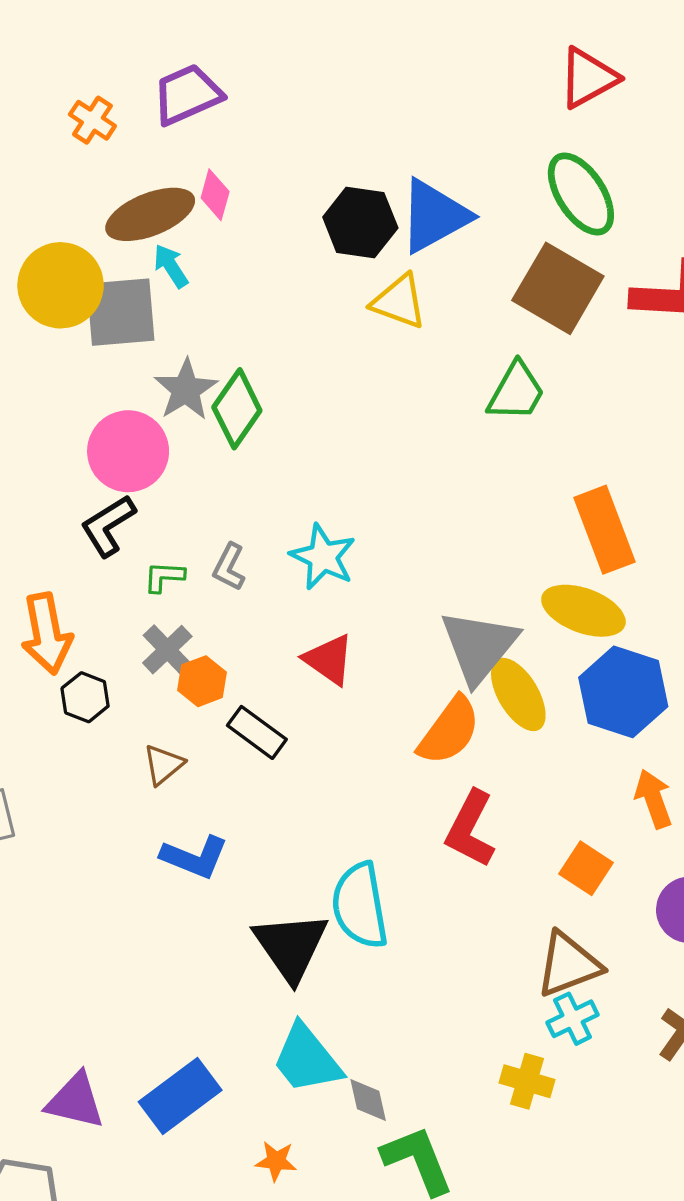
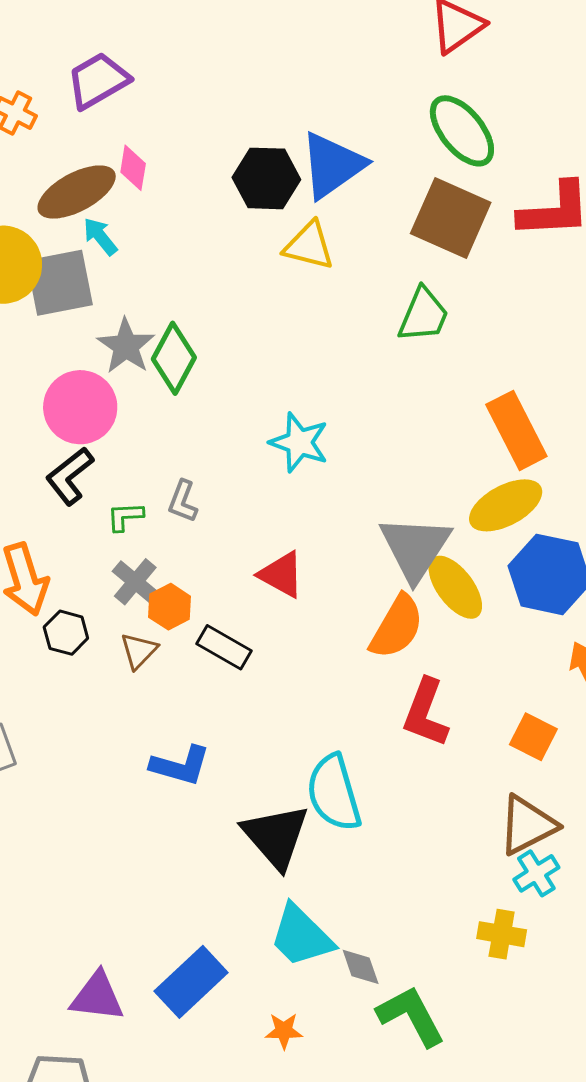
cyan star: (323, 557) -> (299, 442), moved
yellow ellipse: (583, 611) -> (506, 505), turned -42
brown triangle: (163, 765) -> (139, 651), moved

